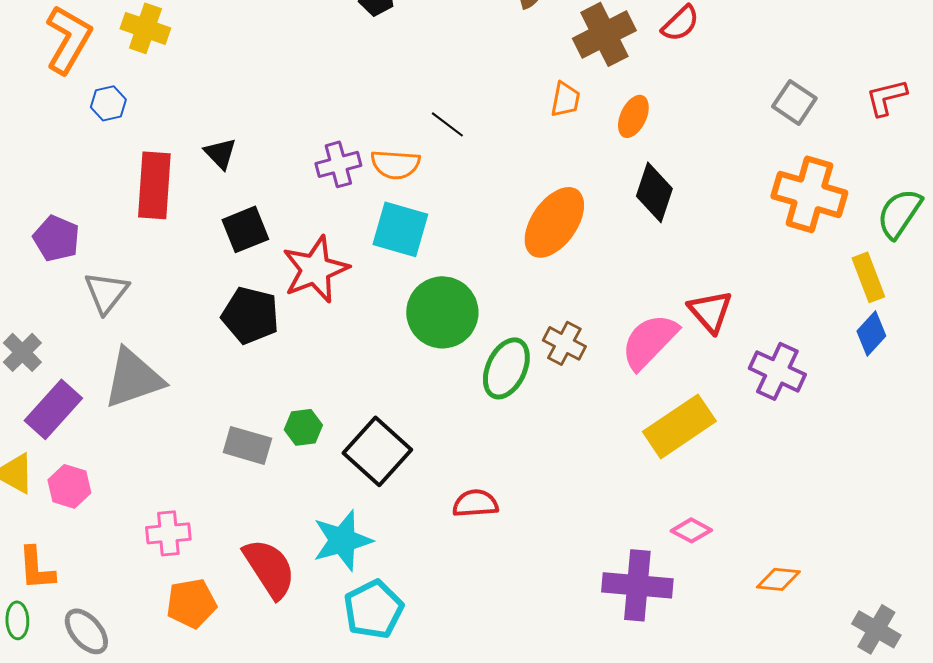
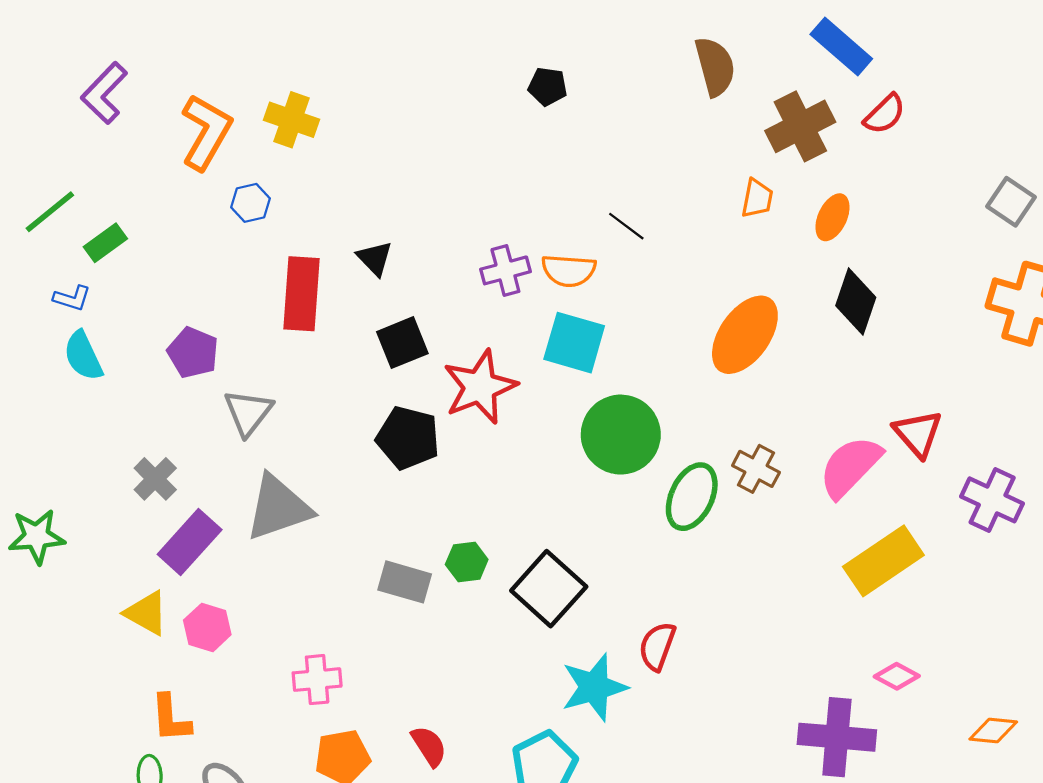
red semicircle: (475, 503) -> (657, 646), turned -66
cyan star: (342, 540) -> (594, 687), moved
red semicircle: (269, 568) -> (429, 746), moved, size x0.6

